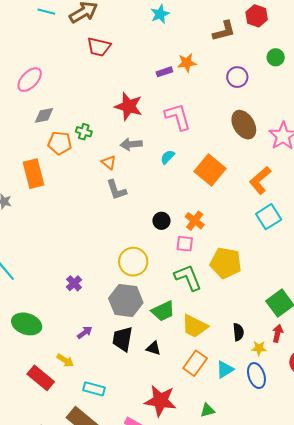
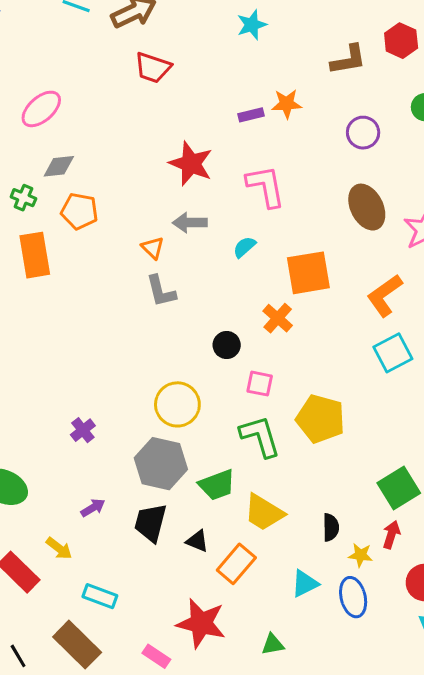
green cross: (84, 132) -> (23, 198), moved
orange square: (210, 170) -> (308, 273), turned 36
orange cross: (195, 221) -> (278, 318), moved
orange rectangle: (195, 363) -> (236, 564), moved

